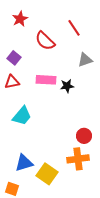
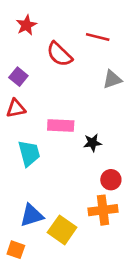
red line: (74, 28) -> (98, 37), turned -42
pink rectangle: (46, 80) -> (61, 126), moved
black star: (67, 86) -> (92, 143), moved
cyan trapezoid: (22, 116) -> (29, 153), turned -55

